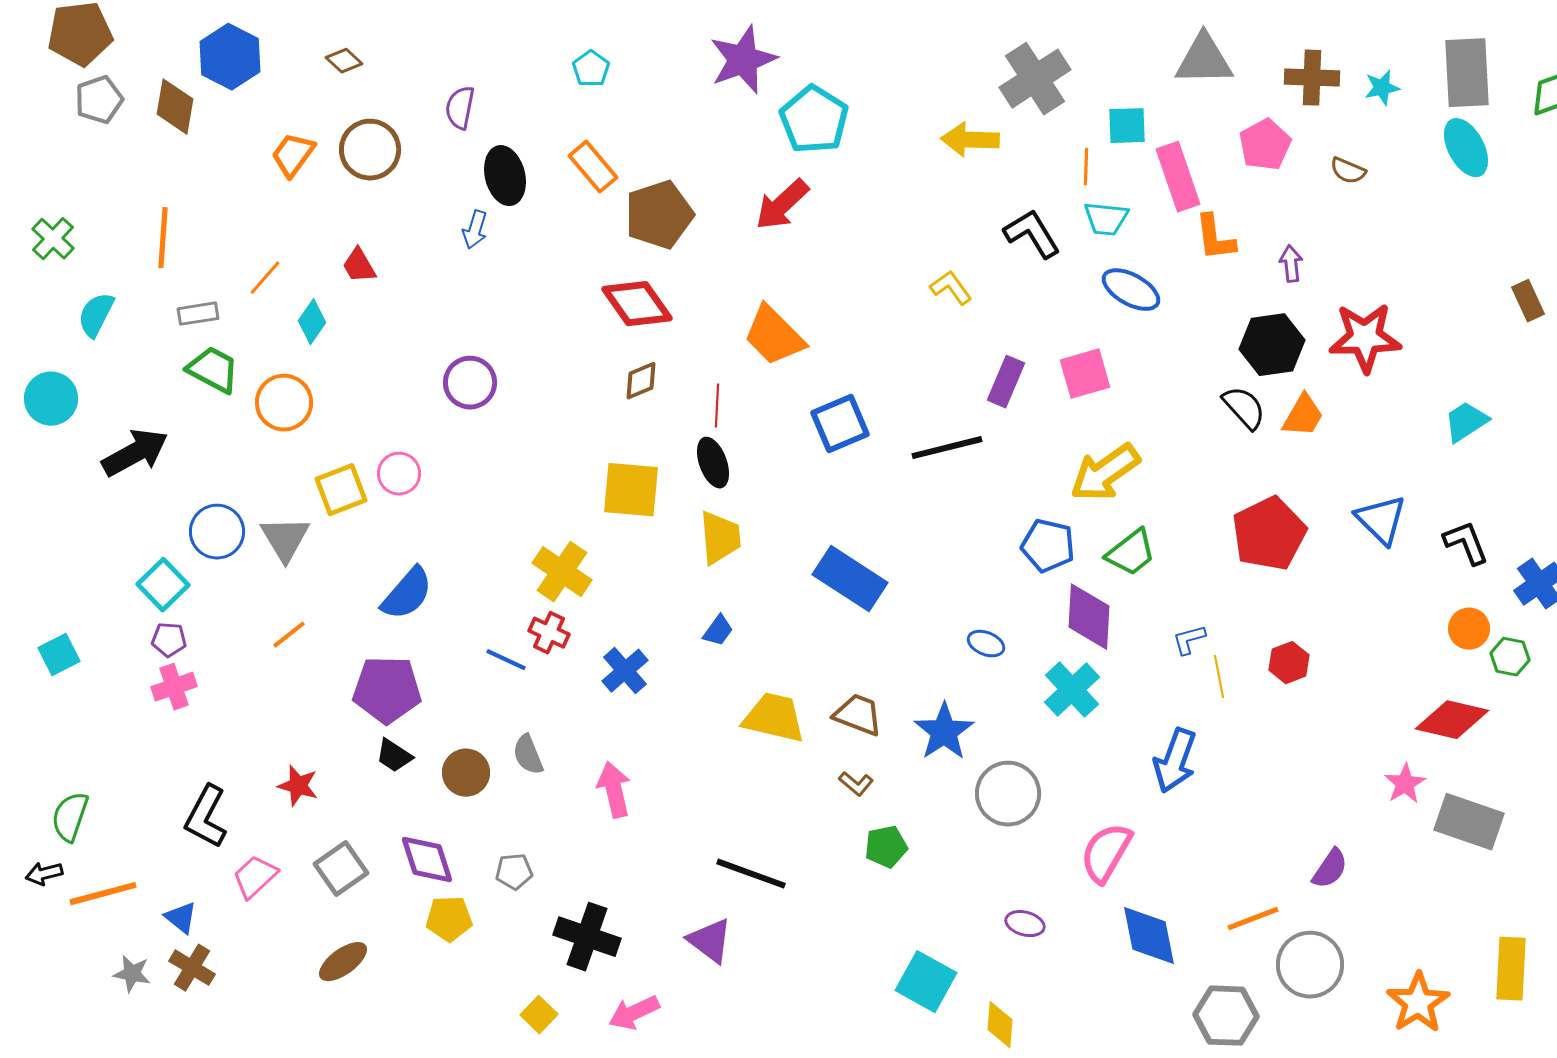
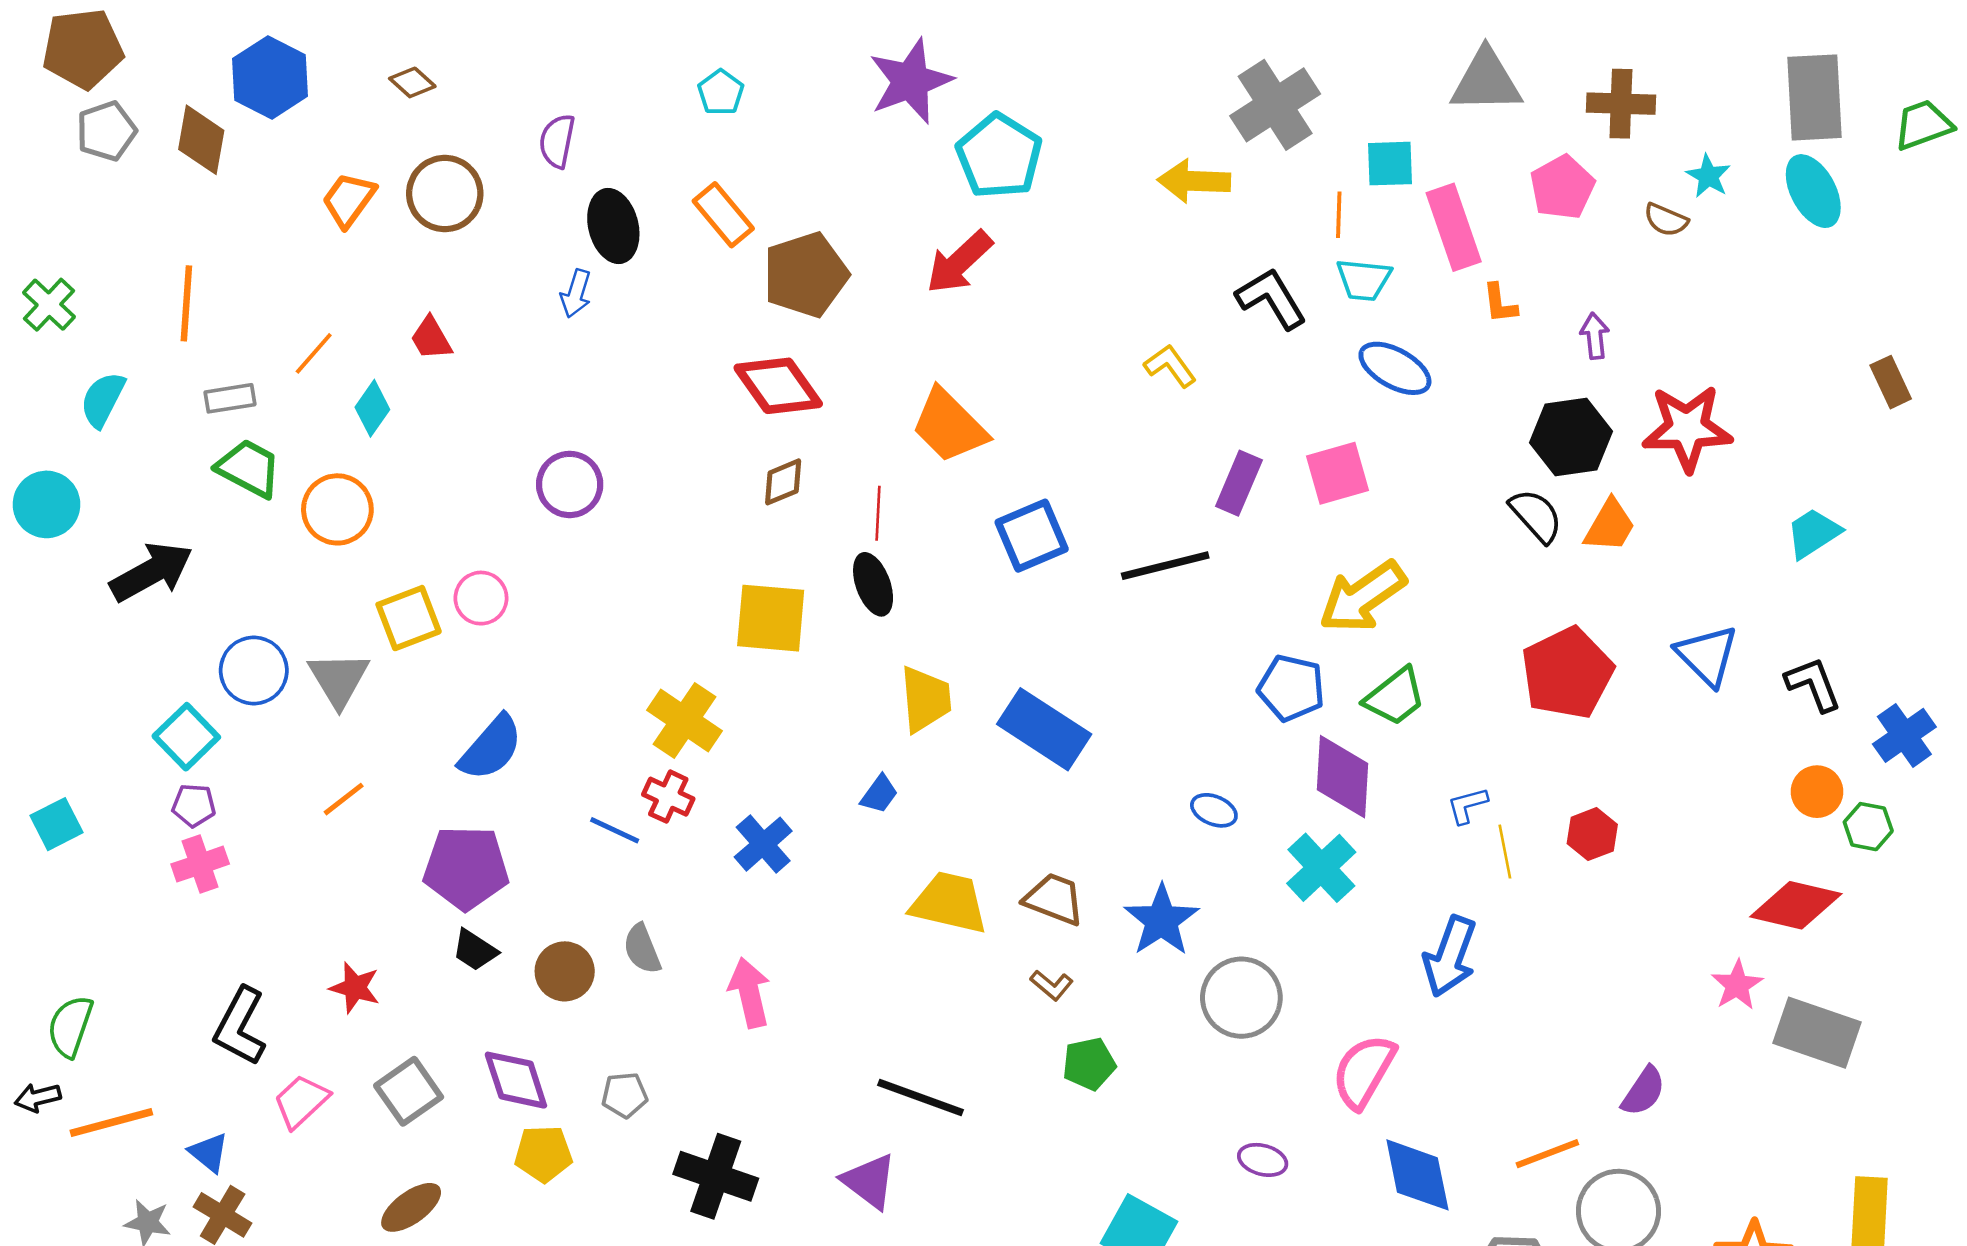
cyan star: (1382, 88) -> (1708, 176), moved, turned -30
orange L-shape: (1215, 238) -> (1500, 303), size x0.7
yellow trapezoid: (720, 538) -> (925, 699), moved

